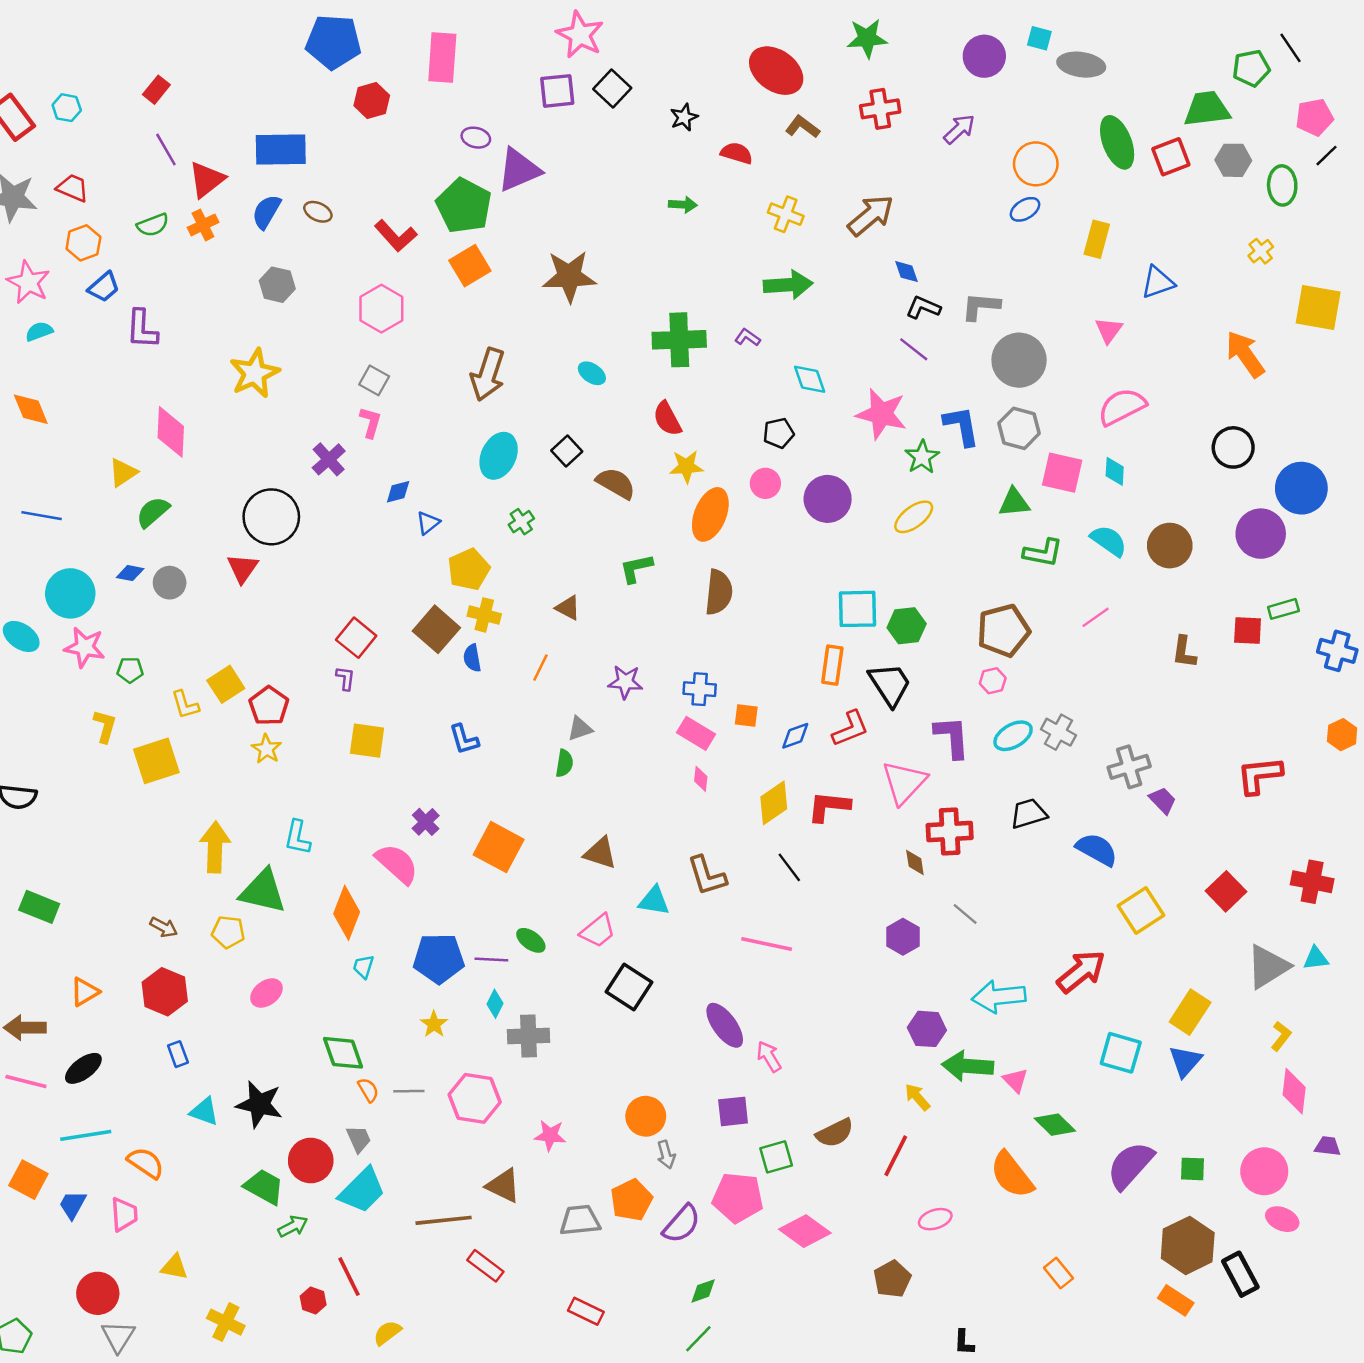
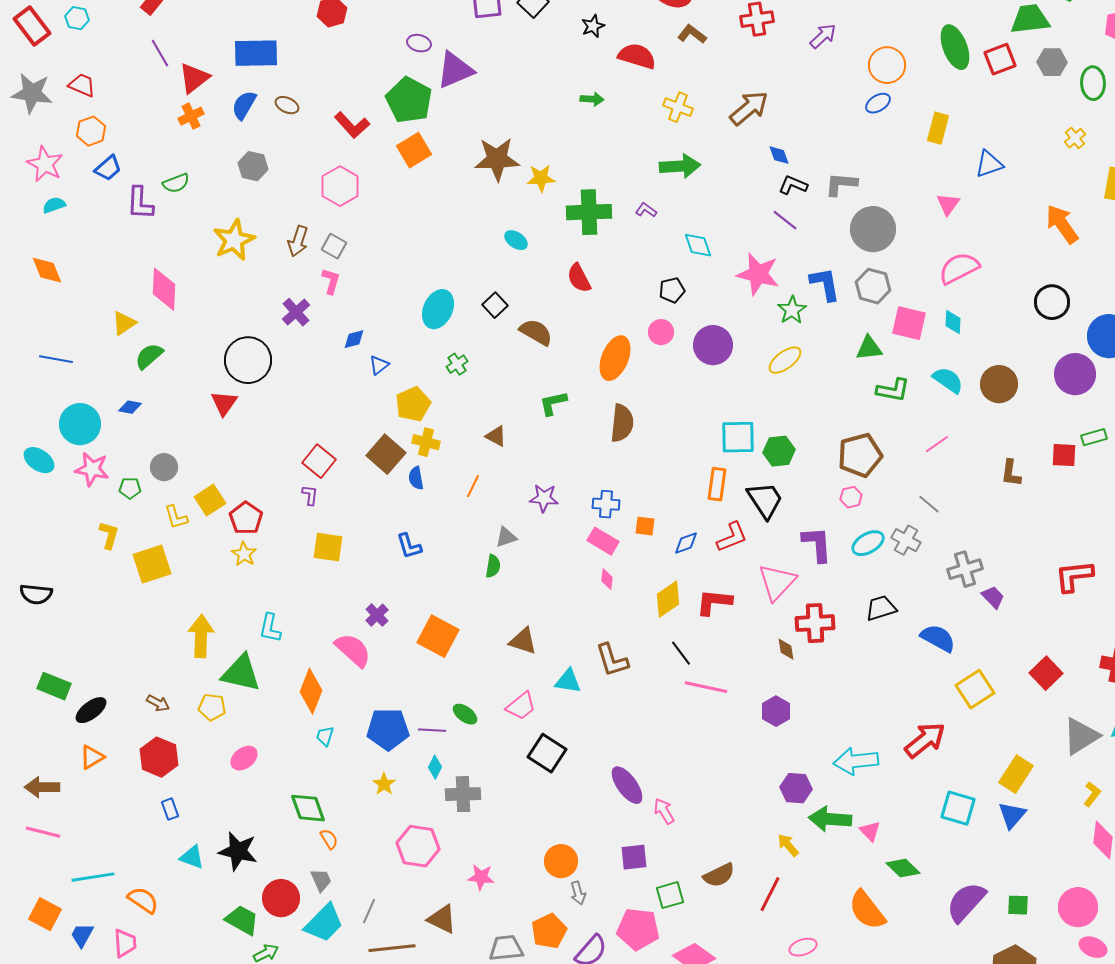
red semicircle: (737, 153) -> (637, 56), size x1.4
green semicircle: (153, 225) -> (176, 183), moved
brown arrow: (488, 374) -> (298, 241), moved, size x0.7
yellow star: (686, 467) -> (541, 178), moved
gray circle: (170, 583) -> (164, 467), moved
gray line: (965, 914) -> (929, 504), moved
pink line: (767, 944) -> (706, 687), moved
black ellipse: (83, 1068) -> (91, 710), moved
gray line: (409, 1091) -> (369, 911), moved, turned -65

